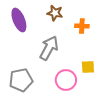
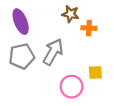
brown star: (55, 13) -> (70, 14), moved
gray pentagon: (21, 80) -> (22, 56), moved

